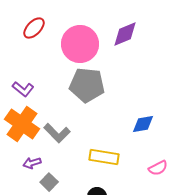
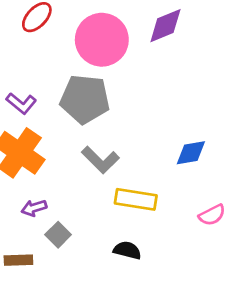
gray pentagon: (87, 85) -> (85, 99), moved
gray L-shape: (57, 133) -> (100, 160), moved

